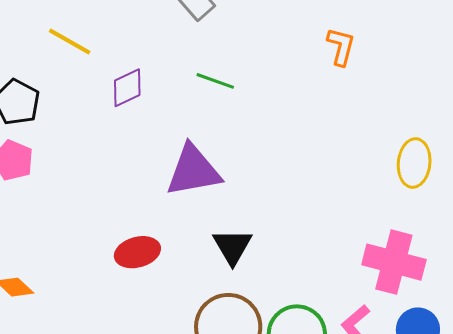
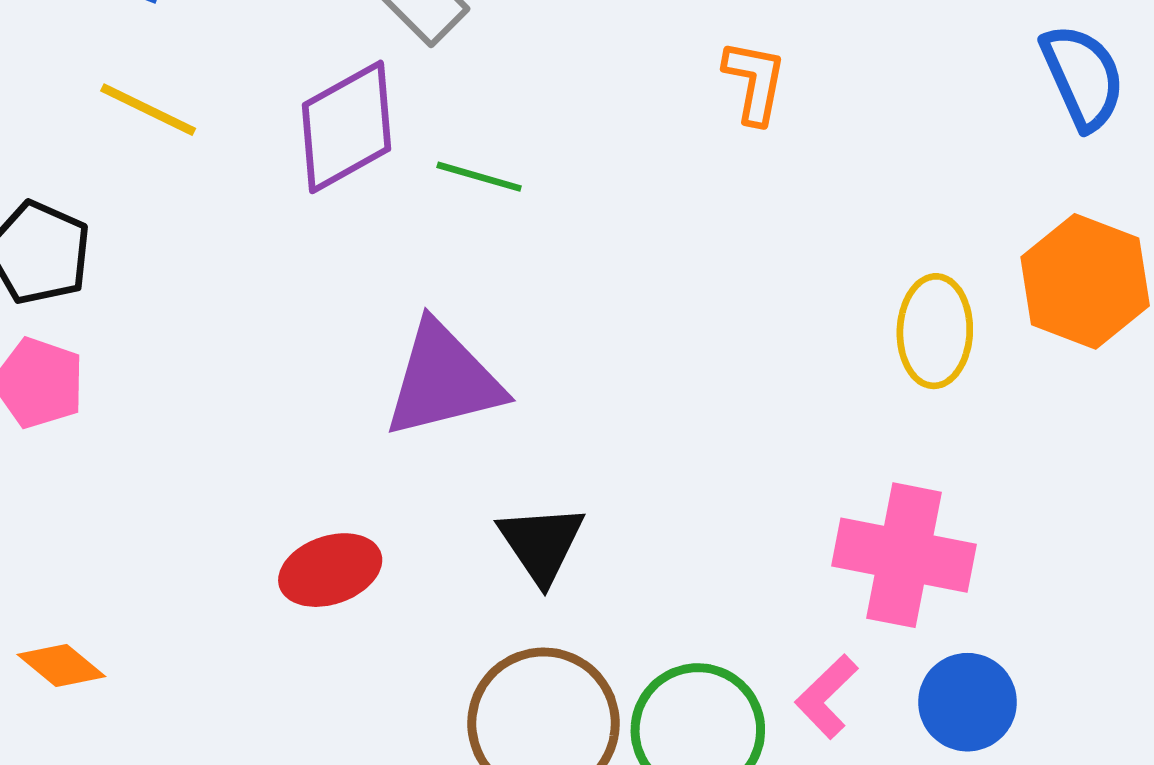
purple diamond: (127, 88) -> (346, 127), moved, size x1.5

